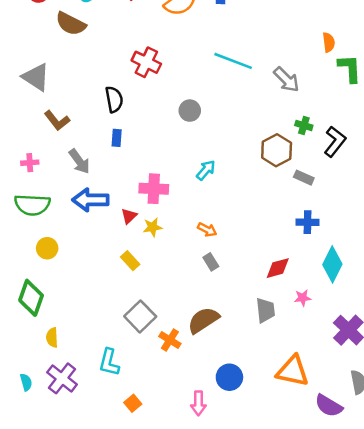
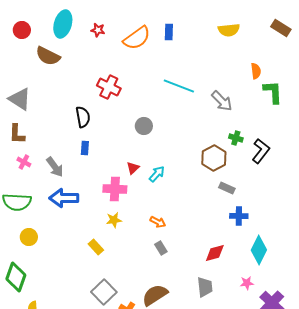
brown L-shape: (57, 121) -> (17, 134), moved, turned 40
pink cross: (30, 163) -> (24, 162), moved, turned 32
gray rectangle: (304, 178) -> (227, 188), moved
red triangle: (129, 216) -> (133, 168), moved
pink star: (303, 298) -> (247, 283), moved

